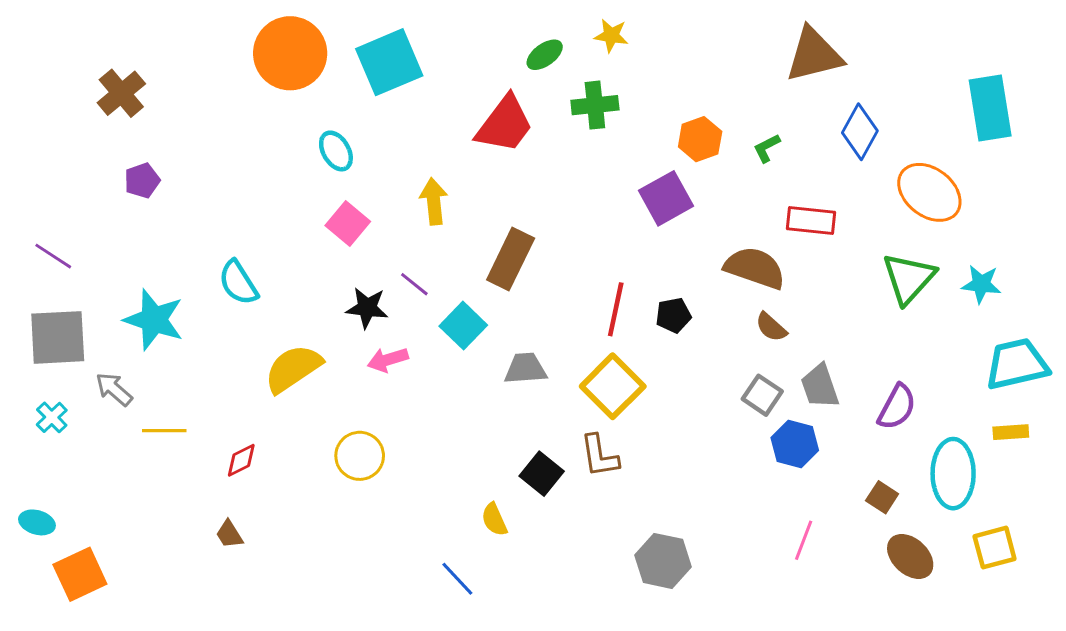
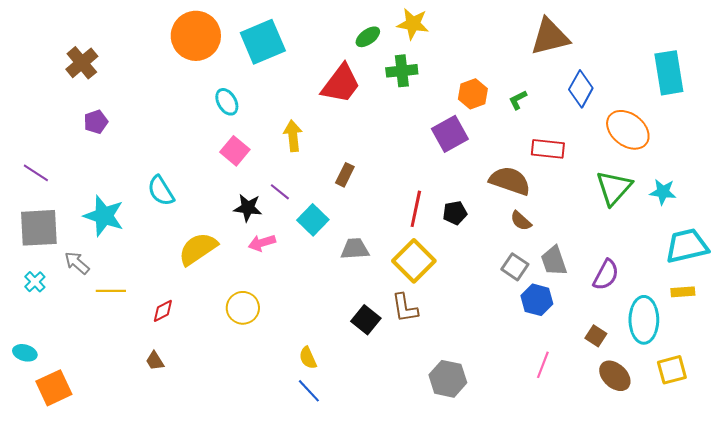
yellow star: (611, 36) -> (413, 24), size x1.4
brown rectangle: (511, 259) -> (345, 175), size x0.6
yellow semicircle: (494, 519) -> (308, 358), moved

